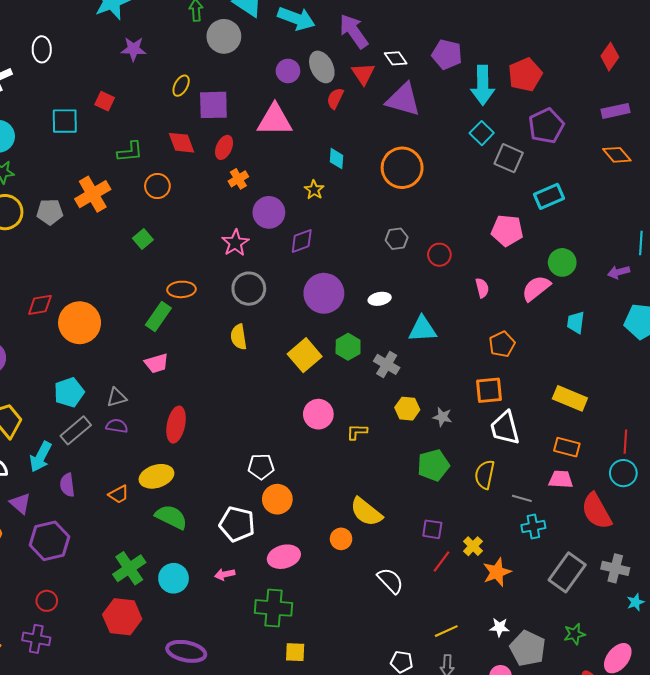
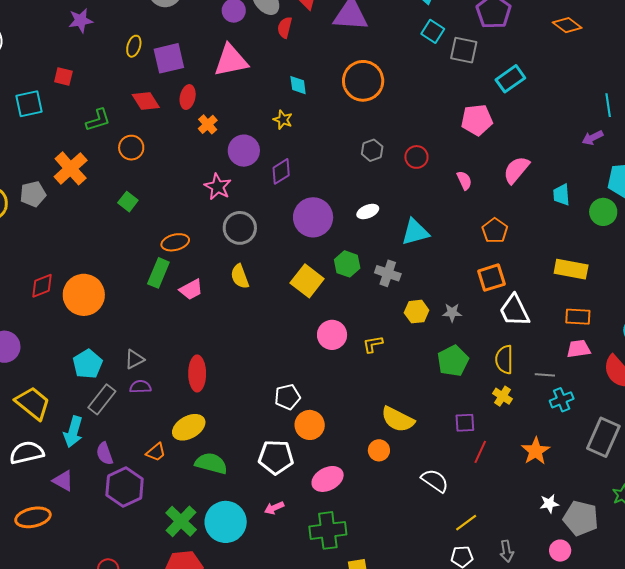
green circle: (562, 262) -> (603, 212), moved
pink trapezoid: (156, 363) -> (191, 289), moved
purple hexagon: (50, 541) -> (125, 487), moved
yellow cross: (473, 546) -> (502, 396), moved
cyan circle: (174, 578) -> (226, 522), size x1.4
yellow line: (446, 631) -> (466, 523), moved

